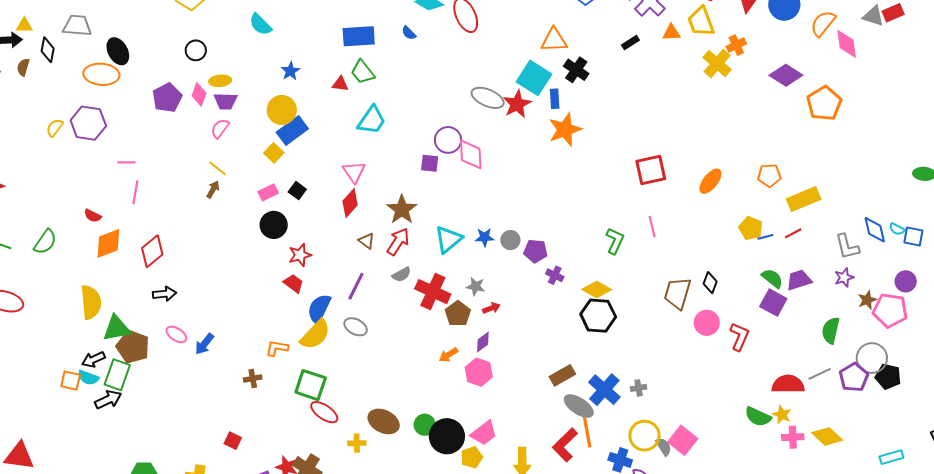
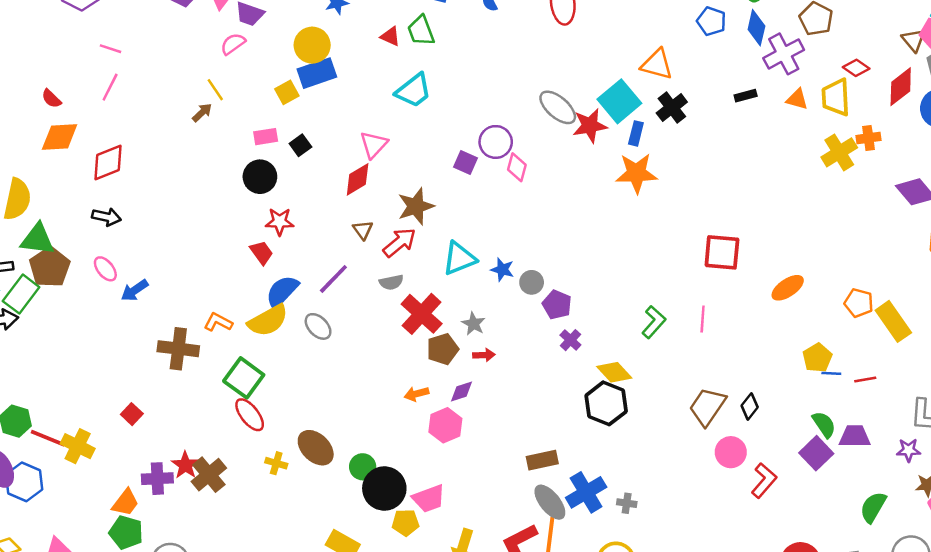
pink diamond: (471, 154) -> (517, 167), size x0.7
yellow rectangle: (804, 199) -> (893, 321), moved, turned 60
brown cross: (253, 378) -> (178, 349), size x1.8

